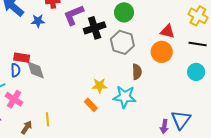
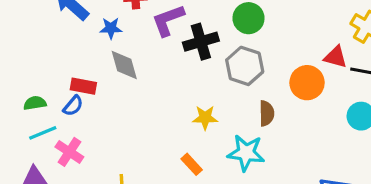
red triangle: (168, 31) -> (336, 57), moved
blue semicircle: (16, 70) -> (73, 106), turned 40
gray diamond: (36, 70) -> (124, 65), moved
yellow star: (100, 86) -> (205, 118), moved

